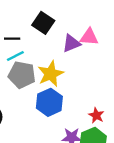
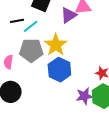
cyan line: (15, 56) -> (31, 26), moved

